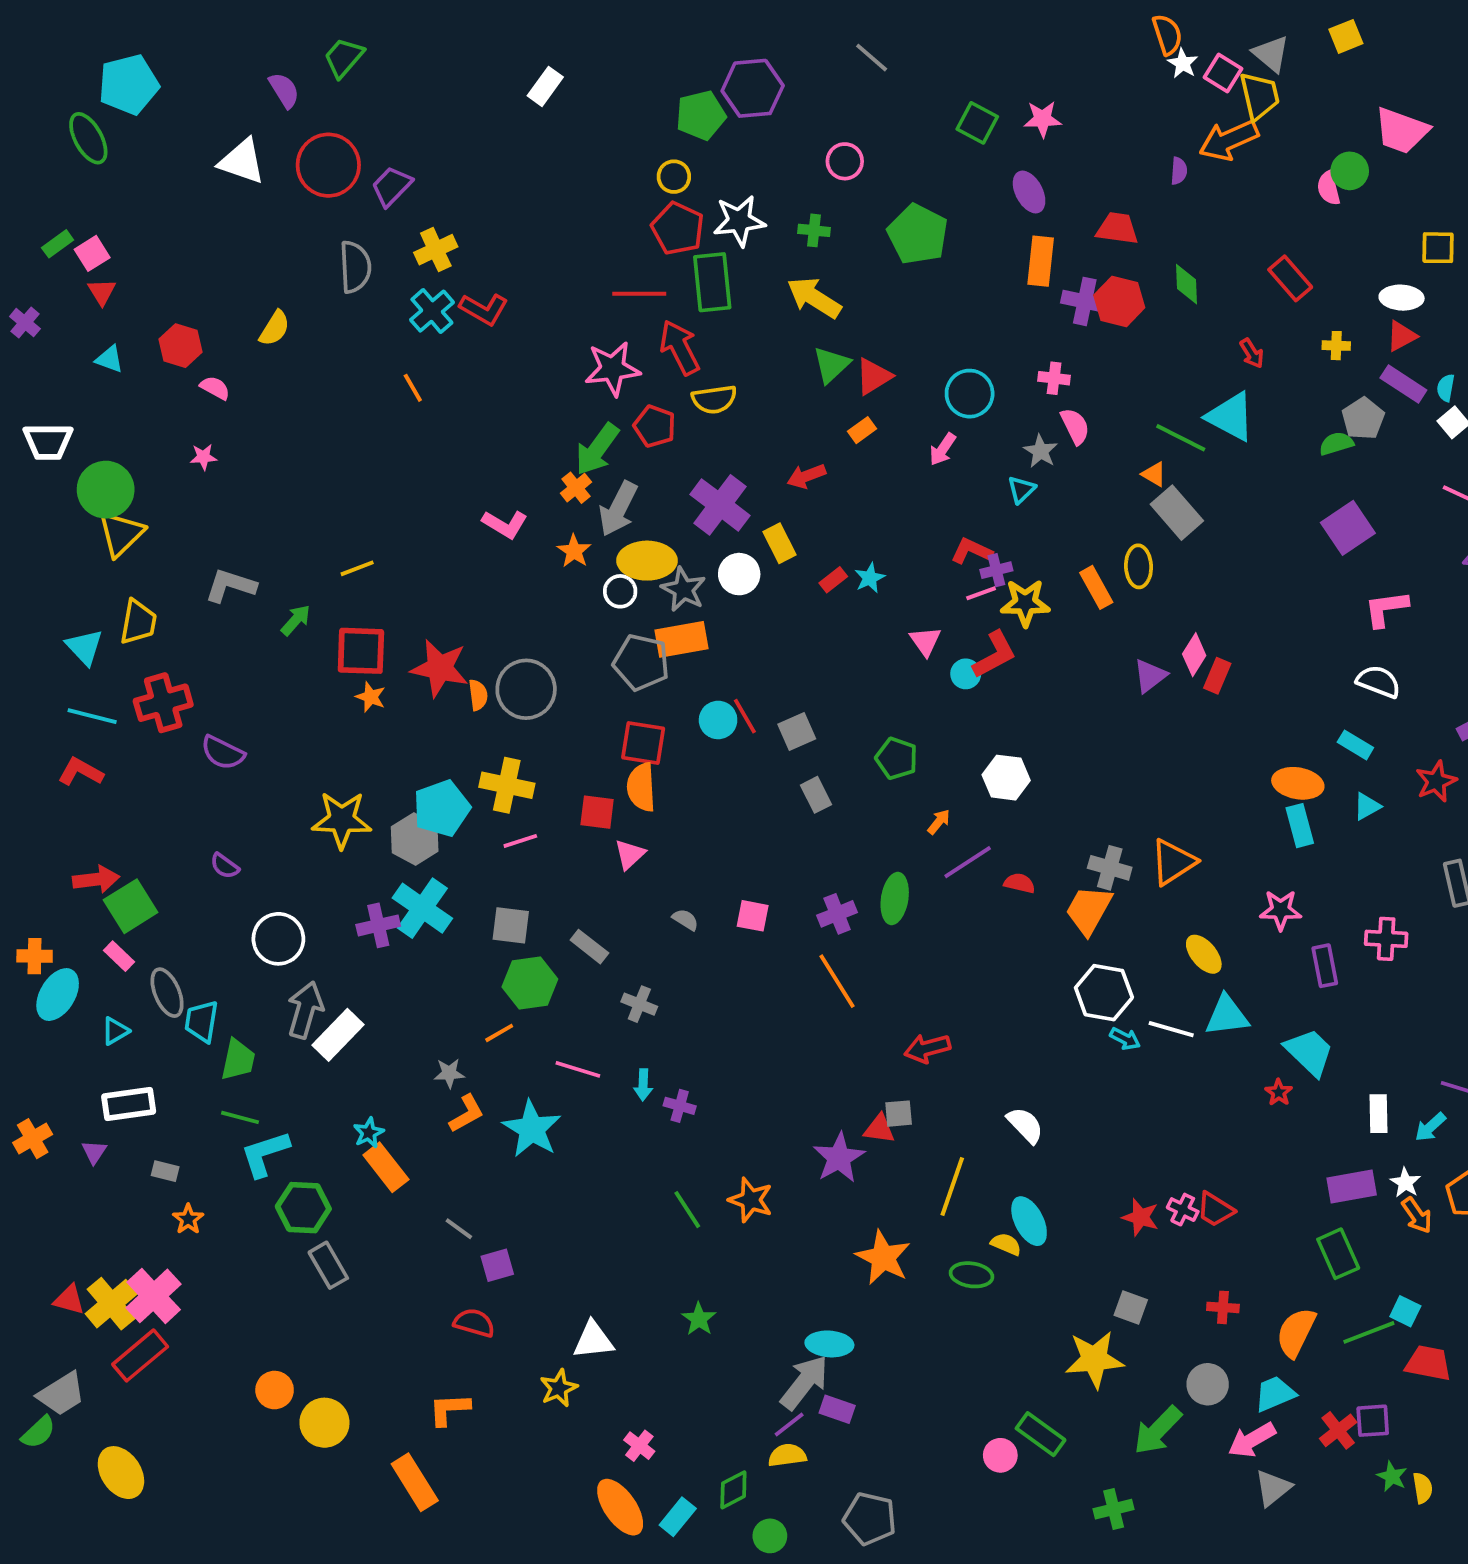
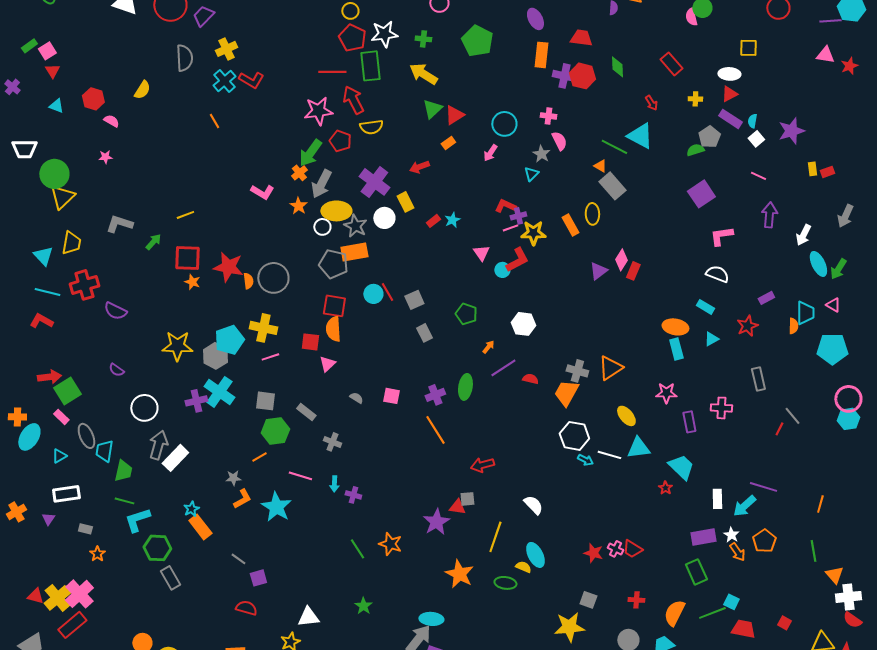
cyan arrow: (1430, 1127) -> (744, 506), size x1.4

